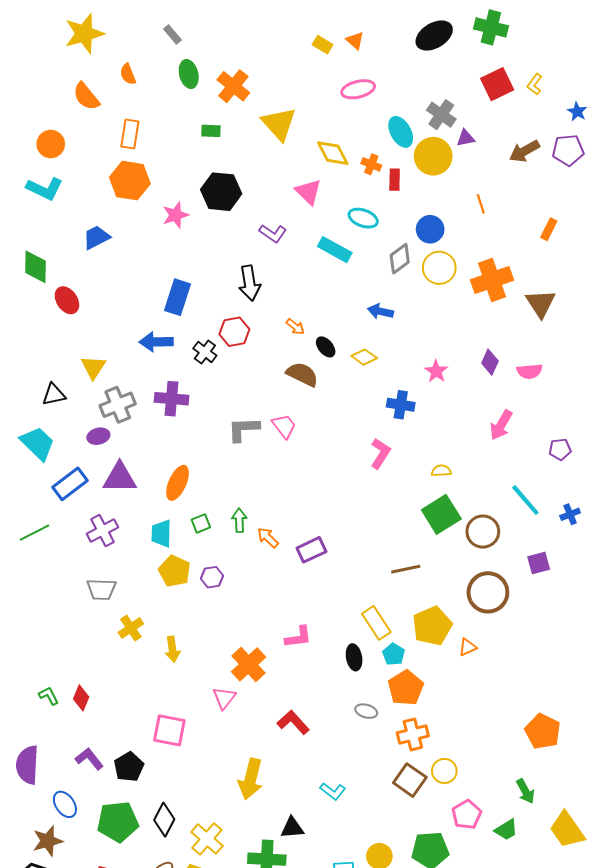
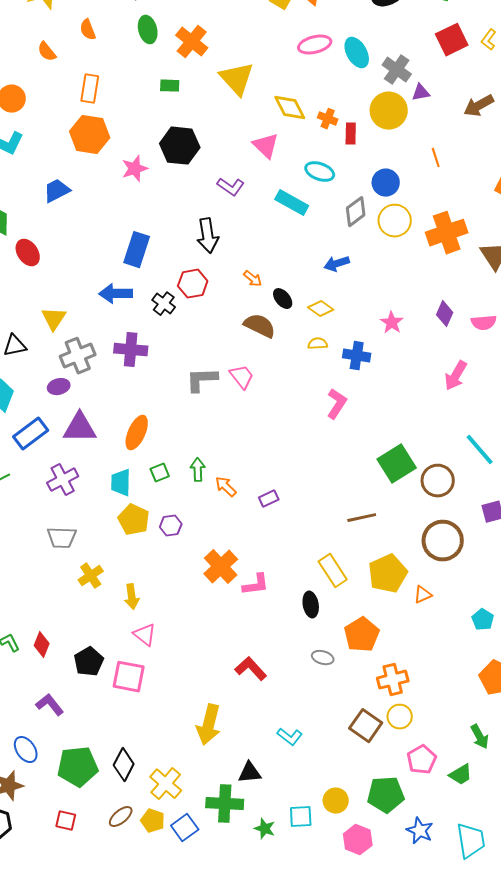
orange semicircle: (86, 96) -> (47, 52), size x0.7
cyan ellipse: (401, 132) -> (357, 53), moved
blue arrow: (380, 311) -> (337, 264), turned -30
yellow semicircle: (441, 471) -> (318, 344), moved
purple rectangle: (311, 550) -> (269, 499), size x0.7
cyan pentagon: (394, 654) -> (483, 620), moved
orange cross: (249, 664) -> (221, 567), moved
pink triangle: (224, 698) -> (145, 635), moved, turned -30
orange cross: (413, 734) -> (393, 680), moved
black pentagon: (129, 767) -> (89, 662), moved

